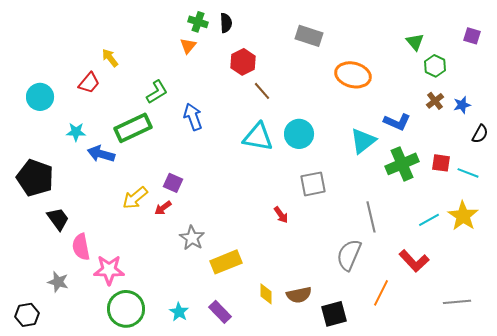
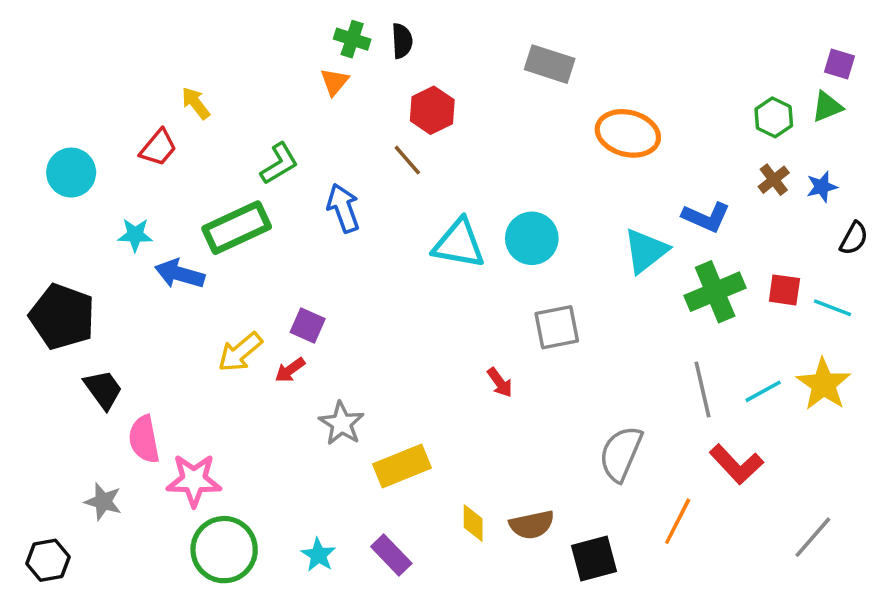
green triangle: (415, 42) -> (827, 107), moved, turned 48
brown line: (262, 91) -> (407, 160), moved
gray line: (371, 217) -> (703, 390), moved
gray line: (457, 302) -> (813, 537), turned -44

